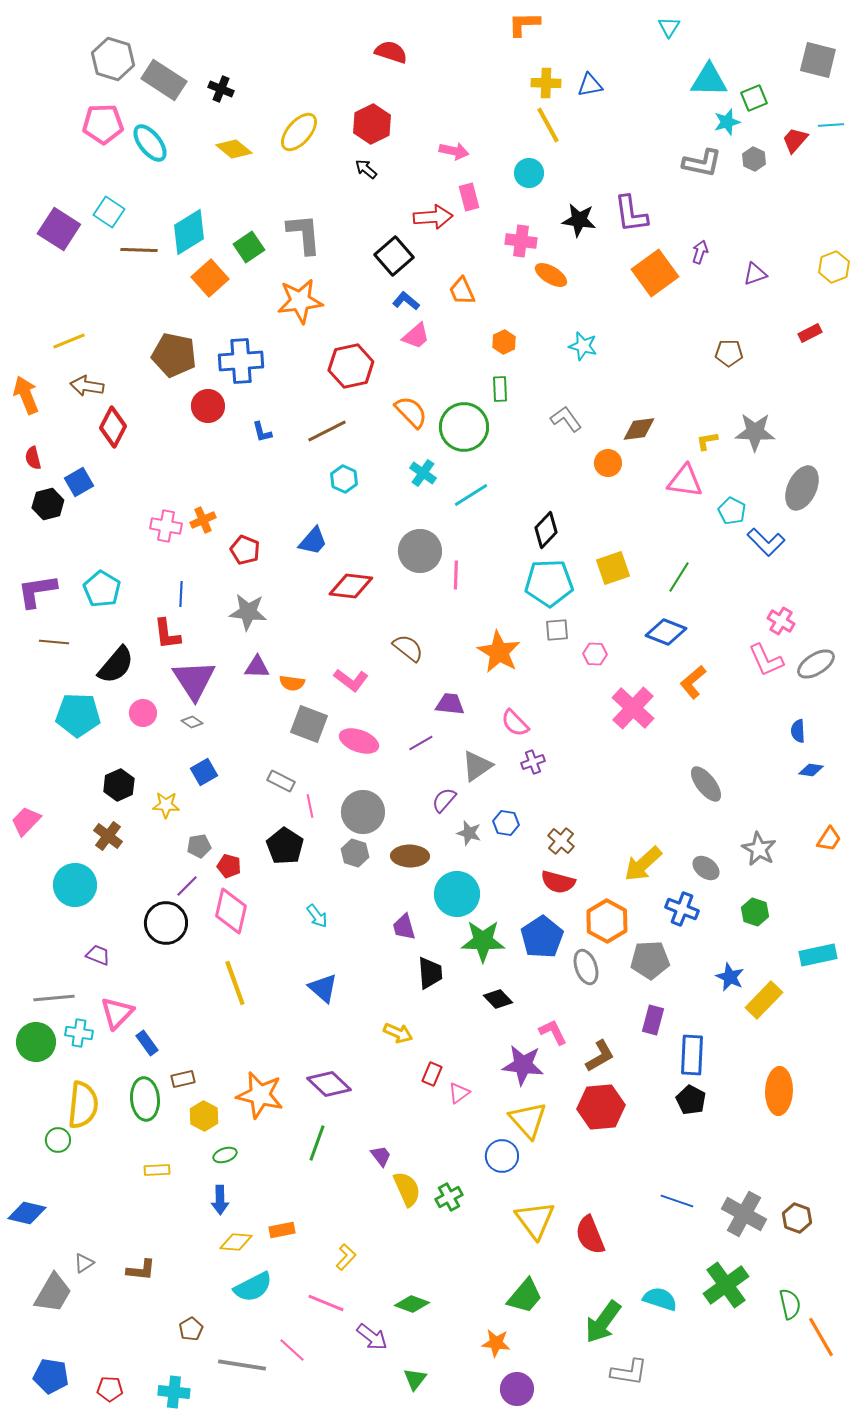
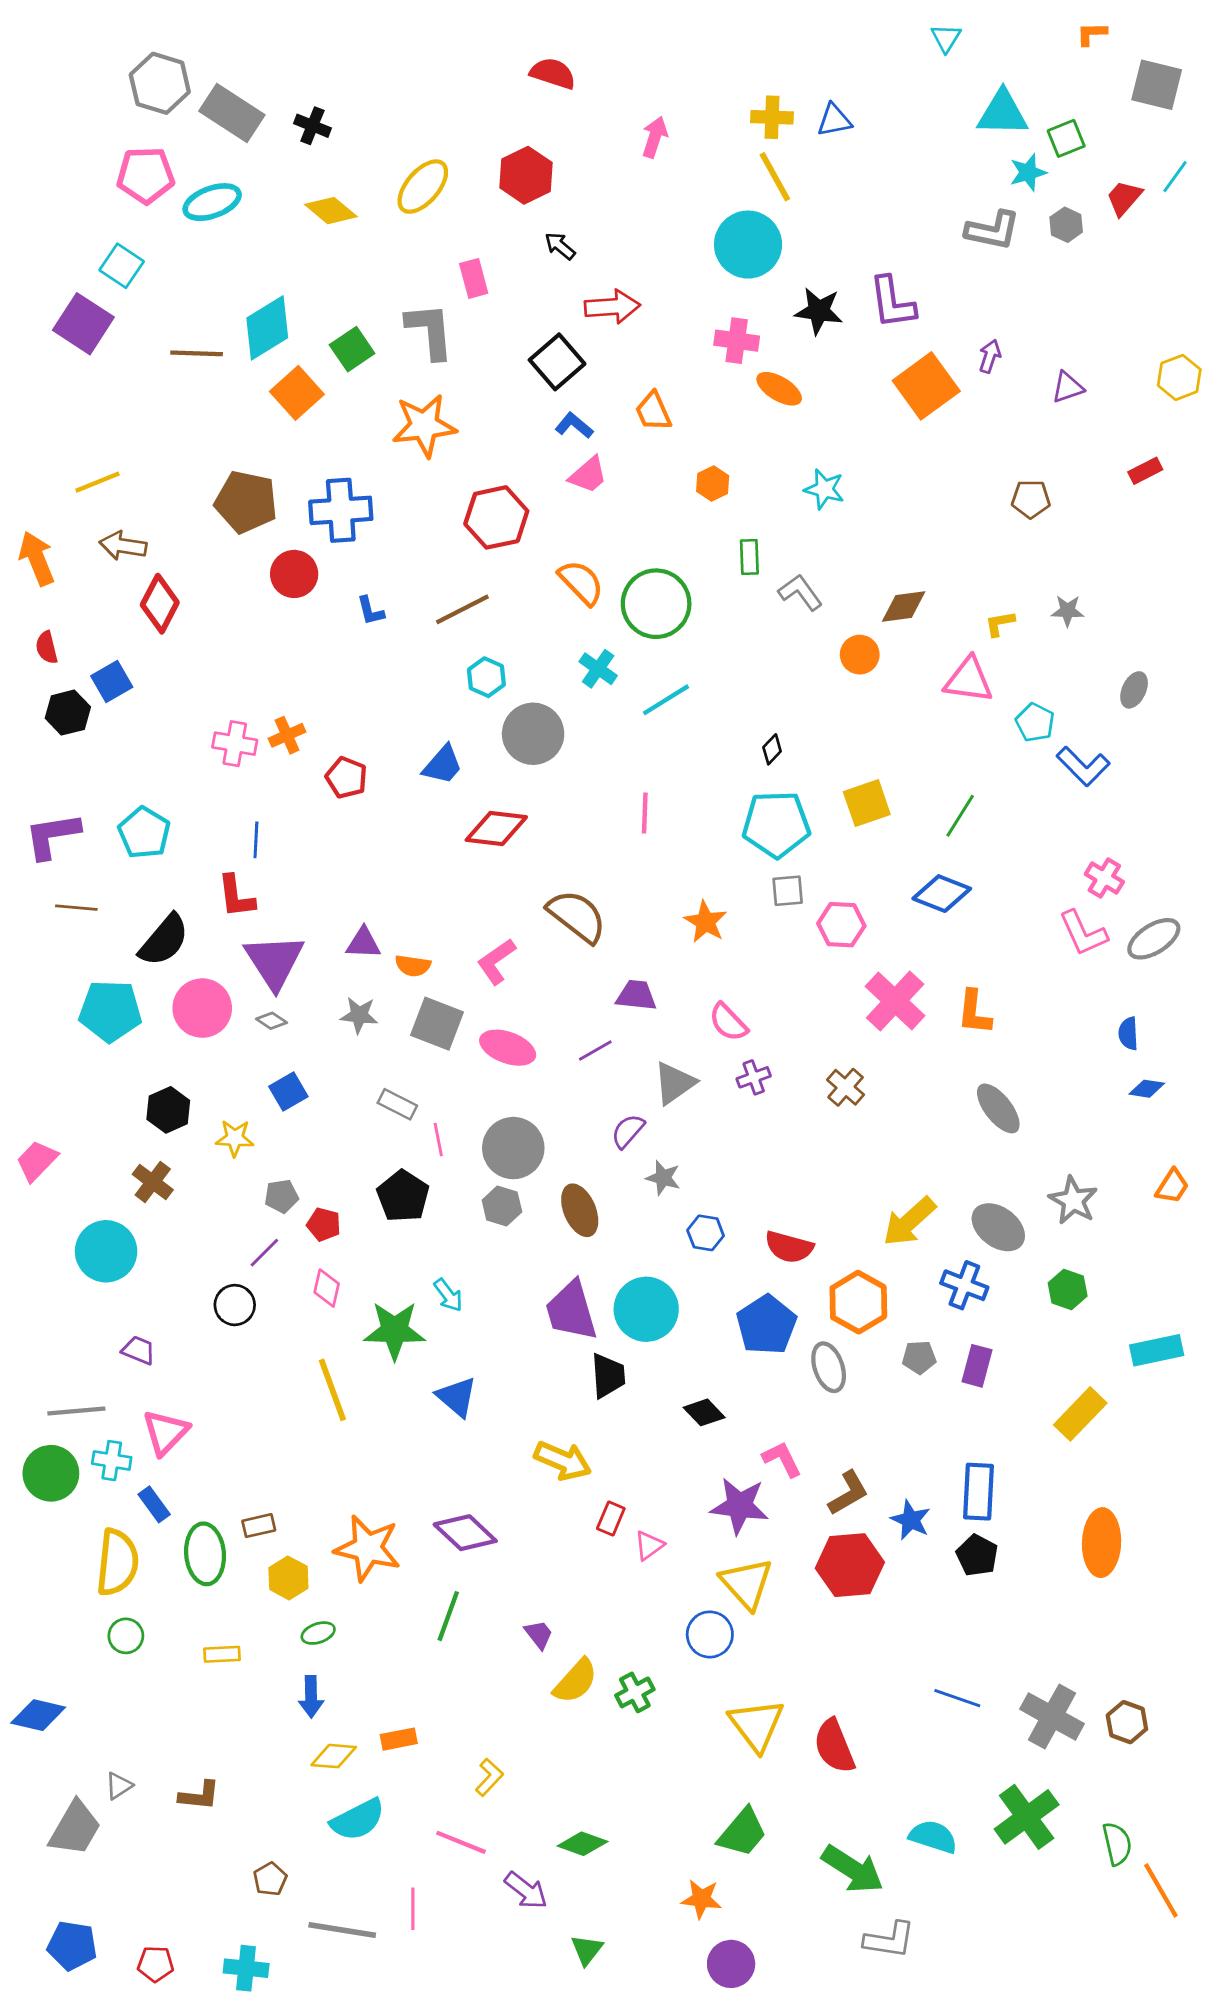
orange L-shape: (524, 24) -> (1092, 34), moved, size x0.7
cyan line: (831, 125) -> (1175, 177), turned -50
cyan ellipse: (150, 143) -> (212, 202), turned -72
pink arrow: (454, 151) -> (655, 137), moved, turned -84
black arrow: (366, 169) -> (560, 246), moved
cyan circle: (529, 173) -> (748, 245), size x1.6
pink rectangle: (469, 197) -> (474, 278), moved
cyan square: (109, 212) -> (122, 266), moved
green rectangle: (500, 389) -> (749, 557), moved
gray star: (755, 432) -> (1068, 611), size x0.6
gray ellipse: (802, 488) -> (1134, 690), size x0.6
black diamond: (546, 530) -> (772, 749), size x0.6
gray circle: (420, 551) -> (533, 734), moved
gray star: (248, 612) -> (359, 1015), moved, size x0.7
brown semicircle: (408, 648) -> (577, 916), size x1.4
orange star: (499, 652) -> (706, 922), size x0.7
pink hexagon: (595, 654) -> (841, 925), size x1.4
pink L-shape: (351, 680) -> (496, 961), turned 108
orange L-shape: (693, 682) -> (974, 1012), moved, turned -44
pink circle: (143, 713) -> (202, 1008), size x1.5
blue hexagon: (506, 823) -> (706, 1233), moved
brown cross: (561, 841) -> (846, 1087), moved
brown ellipse: (410, 856) -> (580, 1210), turned 66
gray ellipse: (706, 868) -> (998, 1227), size x1.4
cyan circle: (457, 894) -> (646, 1309), moved
pink diamond: (231, 911) -> (327, 1288), size x0.6
black circle: (166, 923) -> (235, 1305), size x0.7
purple trapezoid: (404, 927) -> (571, 1311), size x1.6
green star: (483, 941) -> (395, 1330), moved
gray pentagon: (650, 960) -> (919, 1357), size x0.6
blue star: (730, 977) -> (911, 1520), moved
purple rectangle: (653, 1020) -> (977, 1366), moved
yellow arrow: (398, 1033) -> (563, 1461), size x1.4
blue rectangle: (147, 1043) -> (154, 1504), moved
green circle: (58, 1140) -> (126, 1636), moved
yellow semicircle: (407, 1189) -> (575, 1681), turned 66
green arrow: (603, 1322) -> (853, 1869), turned -93
pink line: (292, 1350) -> (413, 1909), turned 48

